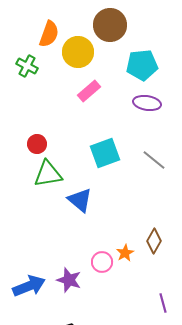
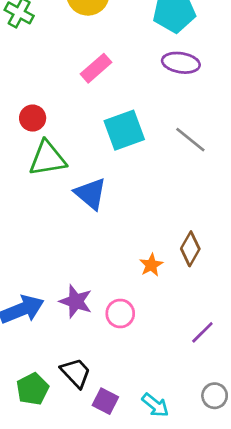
pink rectangle: (89, 91) -> (96, 68), moved
pink circle: (102, 262) -> (120, 313), moved
purple line: (163, 303) -> (202, 332), turned 60

